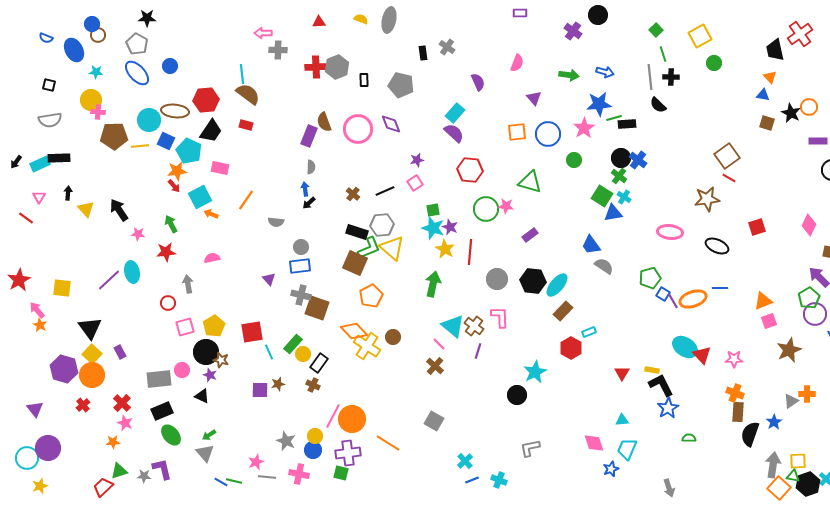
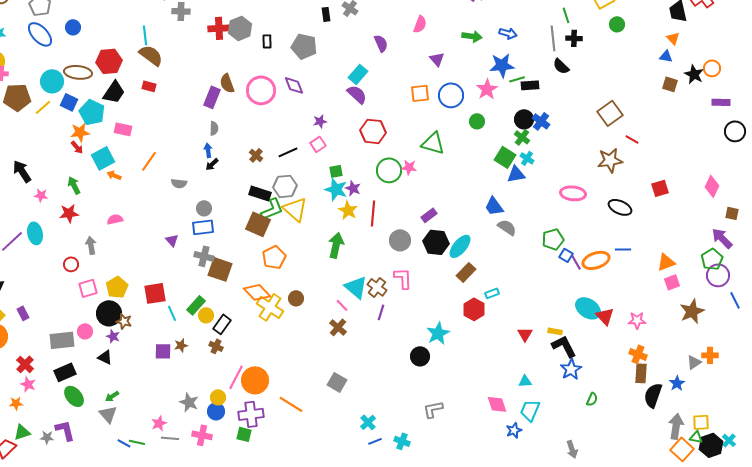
yellow line: (140, 146) -> (43, 107), turned -36
brown square: (727, 156) -> (610, 113), moved
purple rectangle: (530, 235) -> (429, 215), moved
green semicircle: (689, 438) -> (592, 399), turned 112

